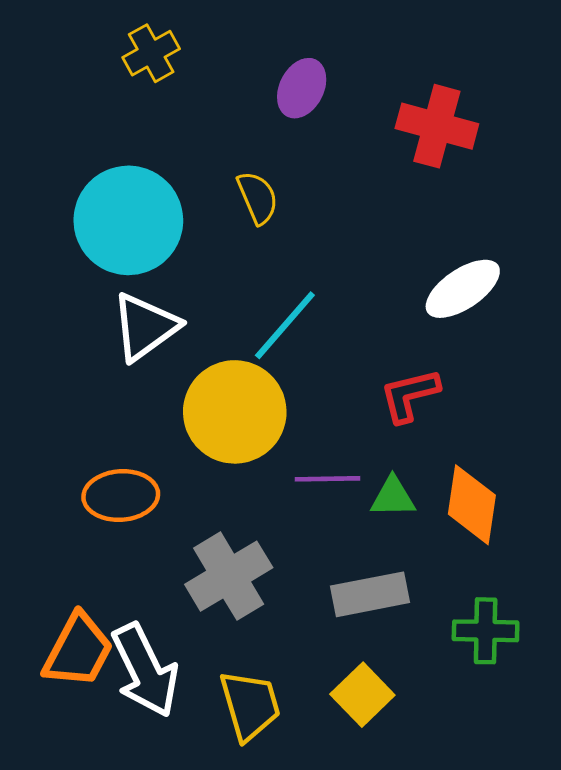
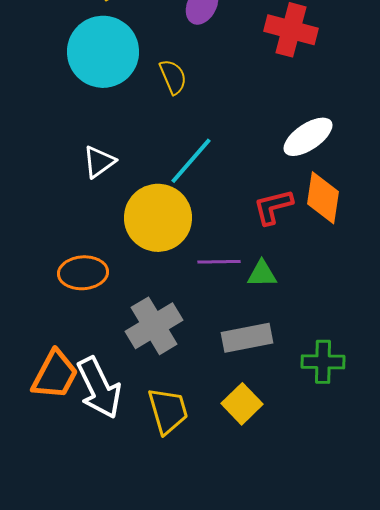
cyan circle: (128, 220) -> (103, 52), moved
white triangle: (145, 327) -> (99, 162), size x0.7
orange diamond: (472, 505) -> (323, 198), moved

